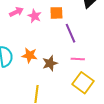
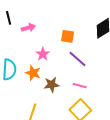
pink star: (35, 16) -> (43, 54), moved
purple line: (70, 33) -> (77, 59), turned -36

